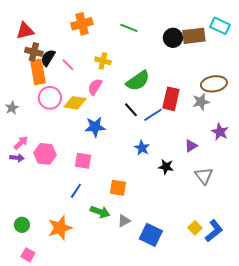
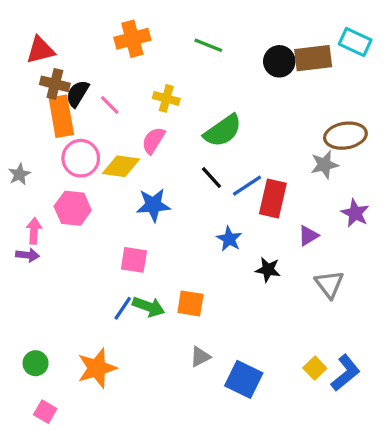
red rectangle: (171, 99) -> (273, 199), moved
pink arrow: (21, 143) -> (34, 231), turned -42
pink hexagon: (45, 154) -> (73, 208), moved
green arrow: (100, 212) -> (149, 307), moved

